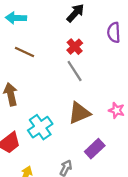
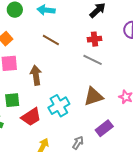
red cross: (75, 47) -> (94, 39), turned 32
gray line: (75, 71) -> (93, 60), turned -36

